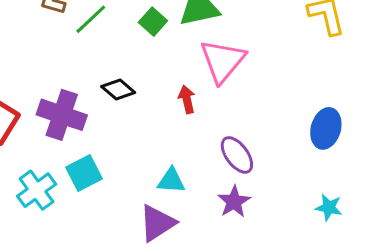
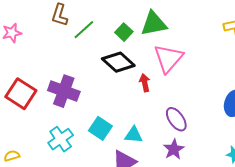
black diamond: (118, 90) -> (118, 62), moved, size x1.5
cyan square: (84, 173) -> (100, 128), moved, turned -30
cyan cross: (37, 190) -> (61, 139), moved

